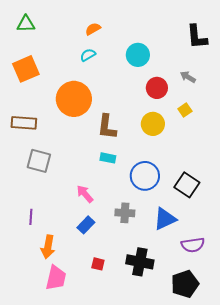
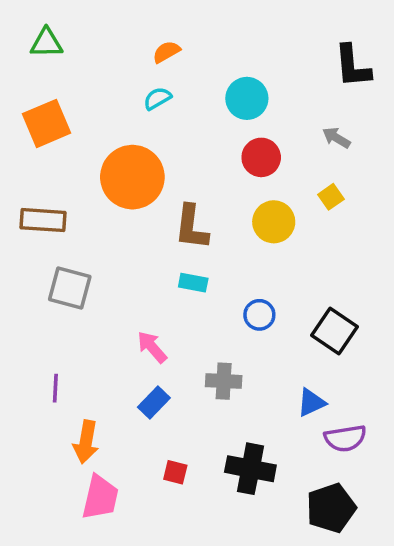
red circle: (157, 88) -> (261, 157), moved
blue circle: (145, 176) -> (259, 315), size x0.6
blue triangle: (165, 219) -> (311, 402), moved, size x0.7

